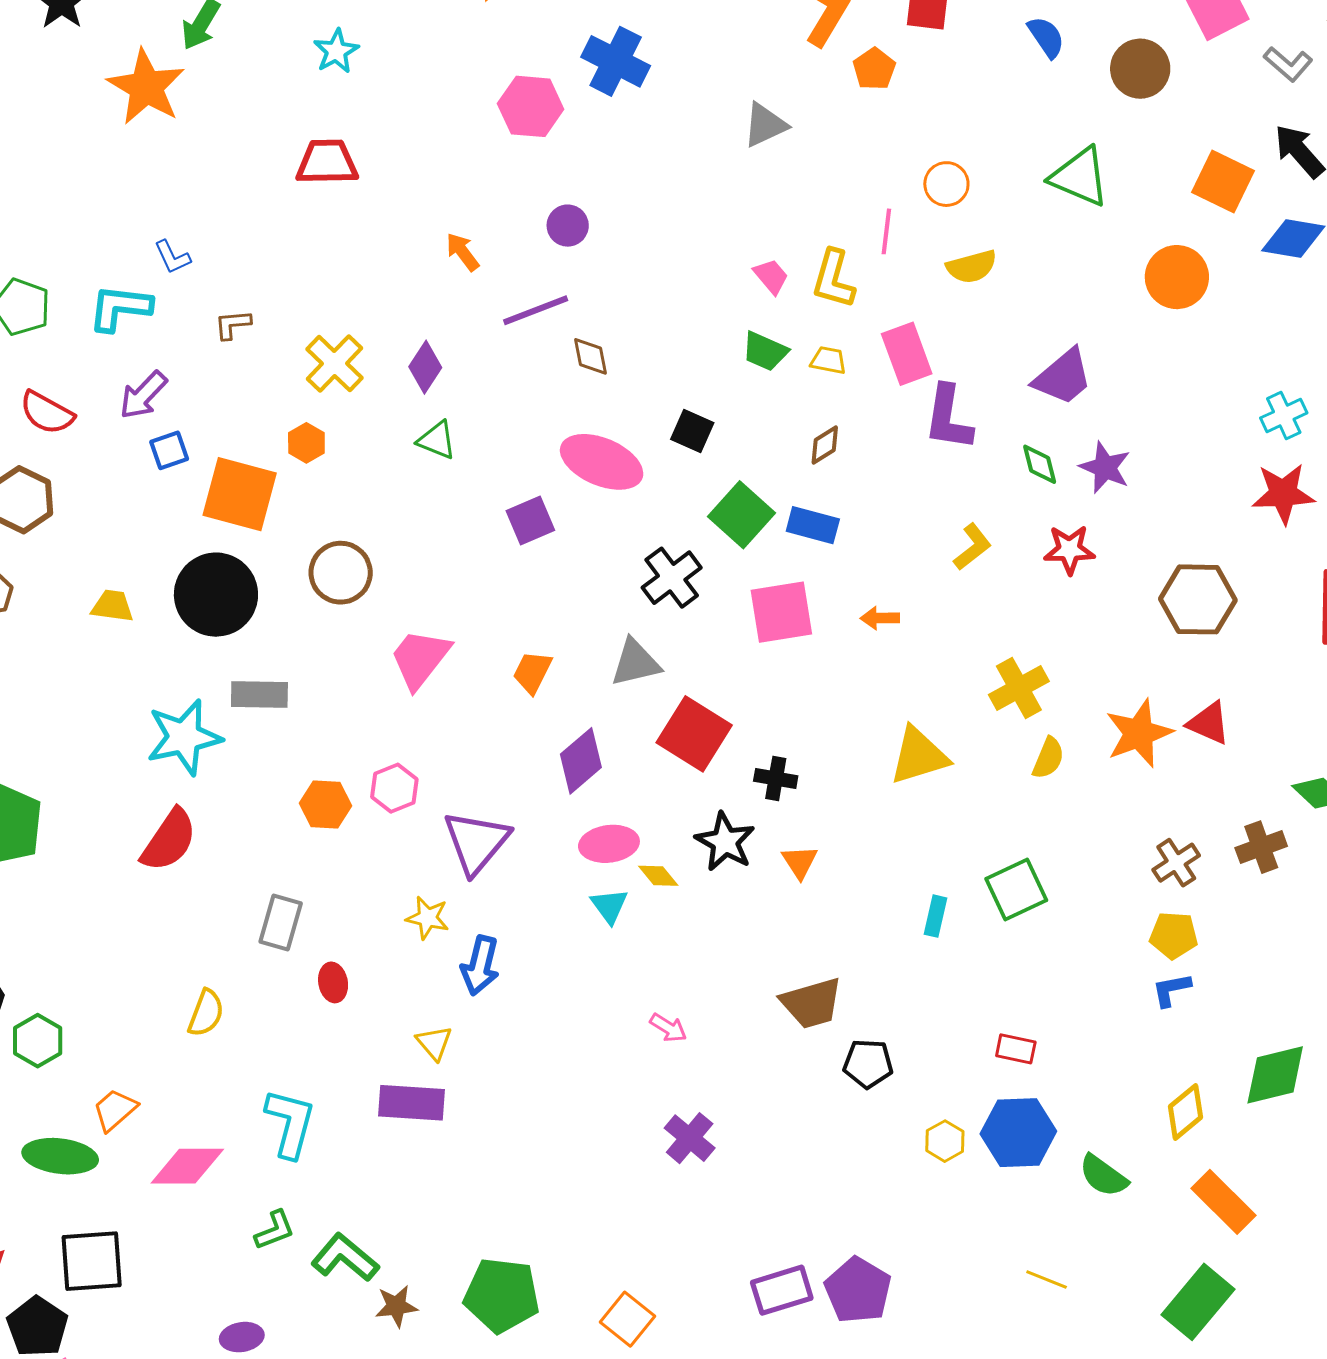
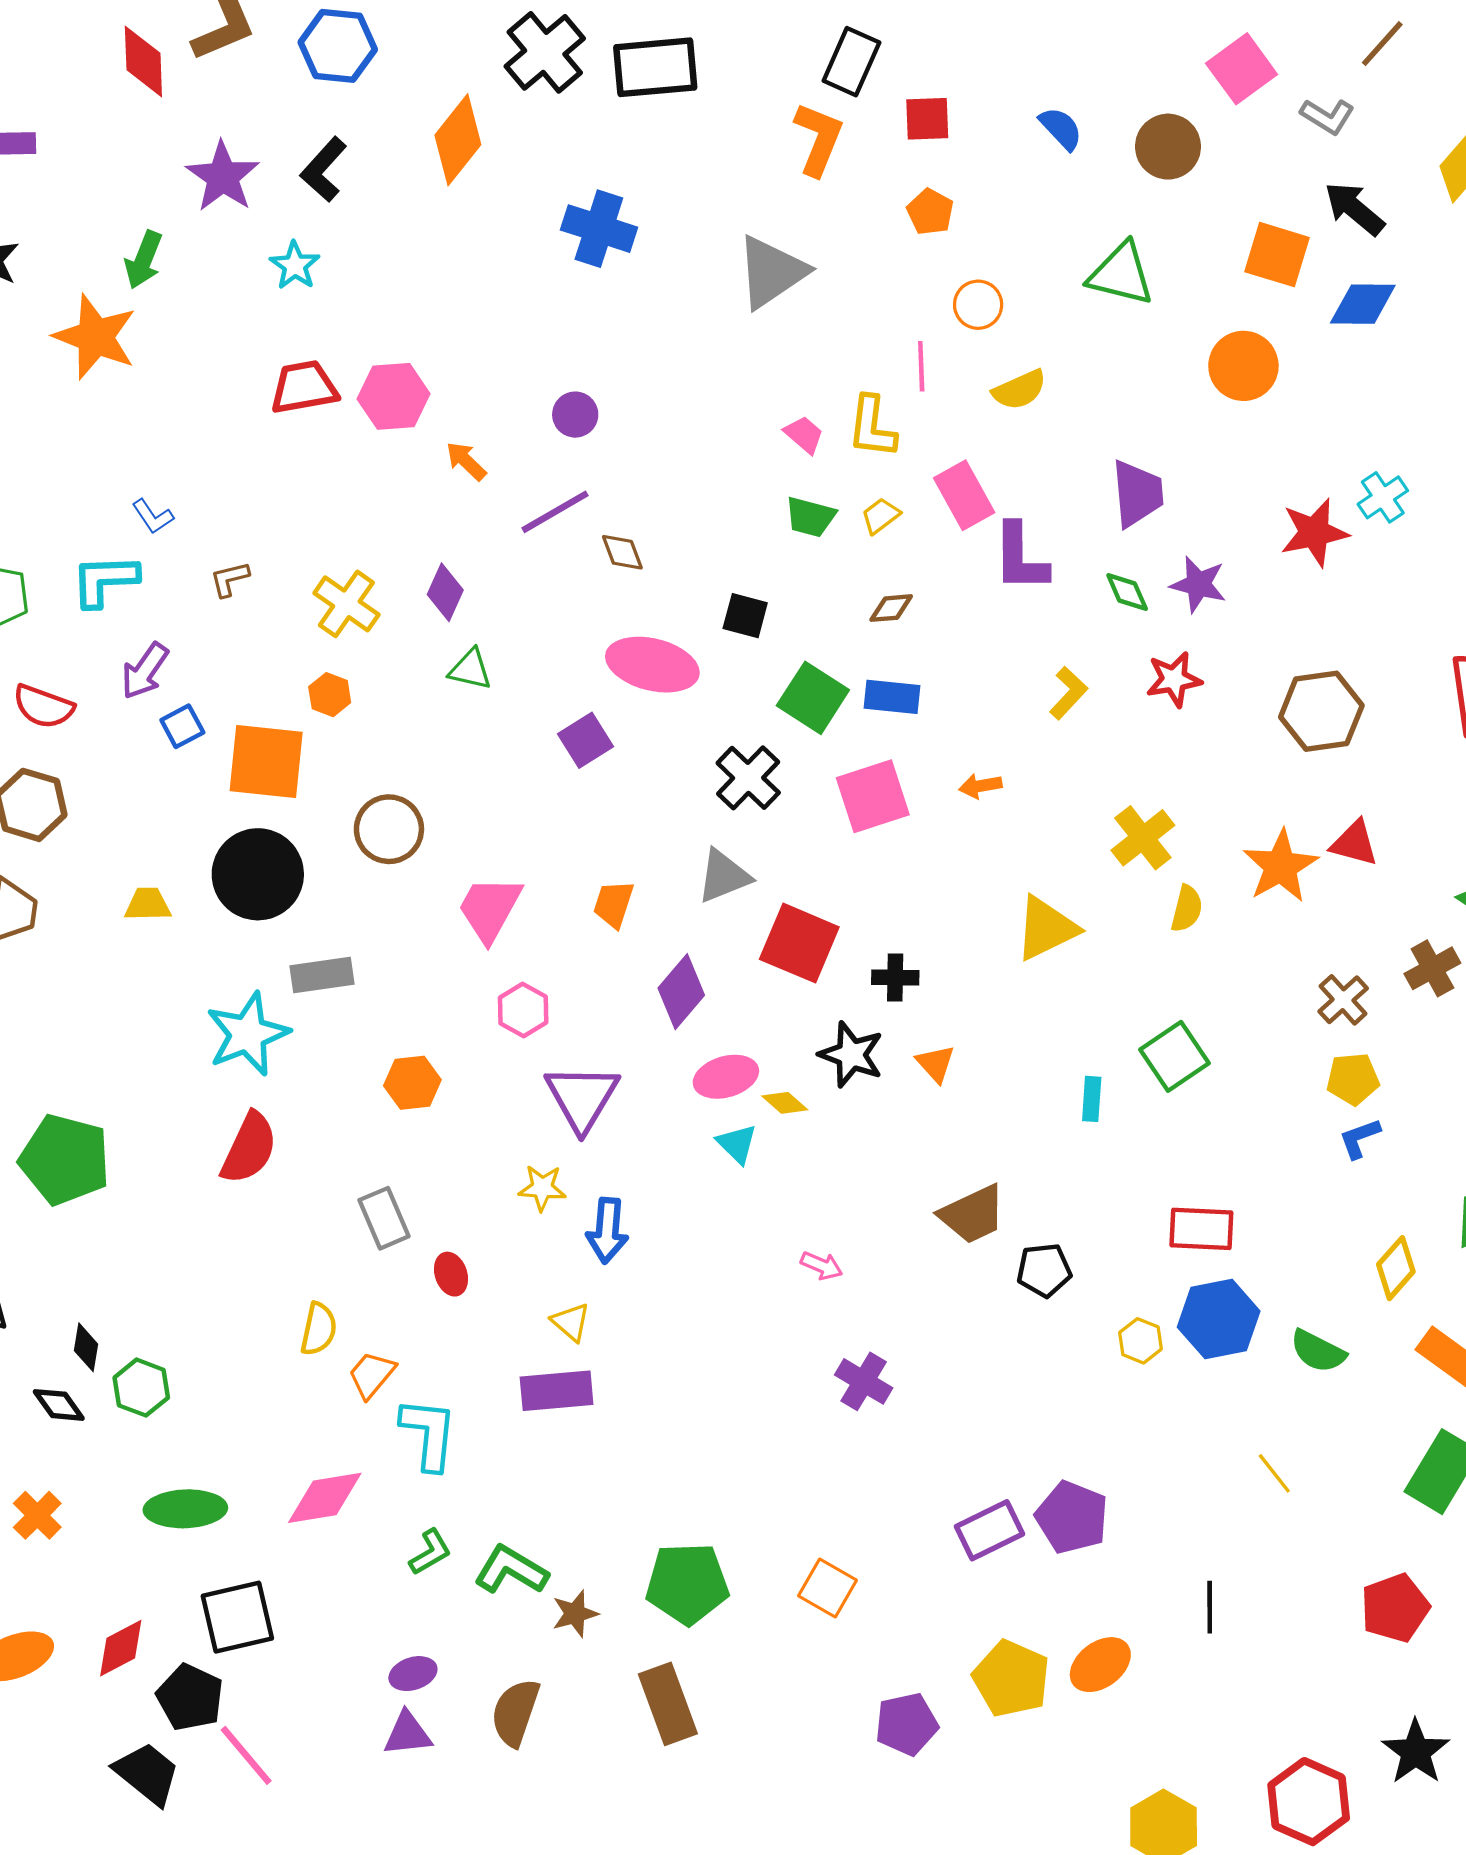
orange pentagon: (874, 69) -> (930, 212), moved
pink hexagon: (531, 106) -> (394, 396), moved
gray triangle: (765, 125) -> (771, 272), size x1.5
yellow trapezoid: (828, 360) -> (881, 516), turned -39
purple trapezoid: (1063, 377) -> (1137, 494), turned -46
brown diamond: (825, 445) -> (891, 608), turned 36
red star: (1283, 494) -> (1314, 532), moved
pink hexagon: (394, 788) -> (523, 1010), moved
gray rectangle: (281, 923) -> (384, 1218), turned -30
red rectangle: (1016, 1049) -> (1201, 1229), size x1.5
orange trapezoid: (115, 1110) -> (372, 1375), moved
yellow line: (1047, 1280) -> (1274, 1473), turned 39

